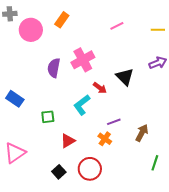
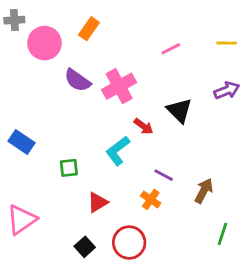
pink line: (117, 26) -> (171, 49), moved
purple semicircle: (54, 68) -> (77, 80), moved, turned -66
purple line: (114, 122) -> (164, 175), turned 48

